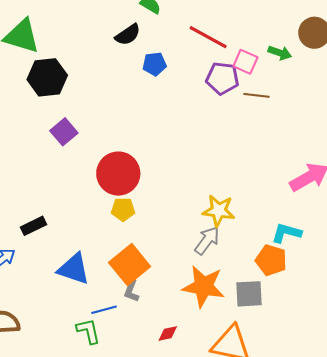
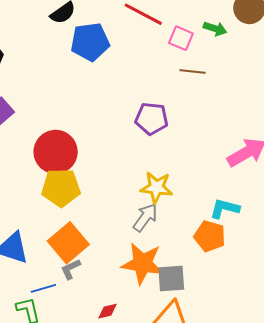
blue pentagon: (155, 64) -> (90, 42), size x1.6
purple pentagon: (222, 78) -> (151, 119), moved
yellow pentagon: (123, 209) -> (61, 188), size x1.6
gray L-shape: (131, 291) -> (71, 269), turned 45
gray square: (249, 294) -> (171, 278), moved

